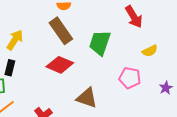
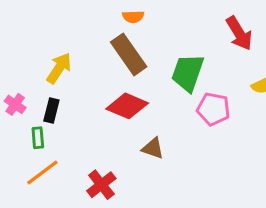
pink pentagon: (130, 78) -> (213, 109), moved
brown triangle: (87, 98) -> (153, 148), moved, size x0.7

